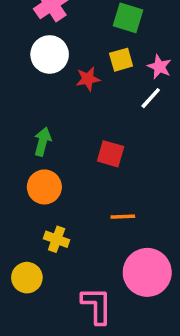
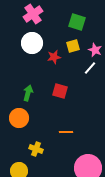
red square: (111, 154) -> (60, 91), moved
orange circle: (44, 187) -> (19, 118), moved
orange line: (123, 217) -> (66, 132), moved

